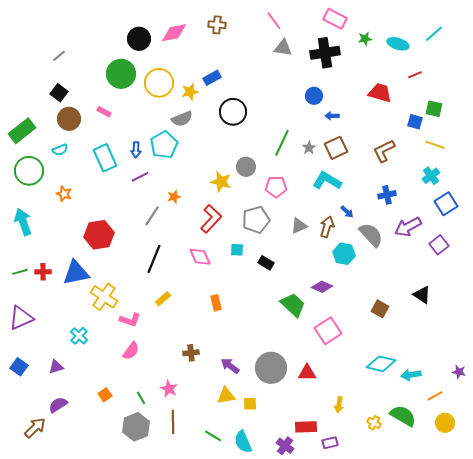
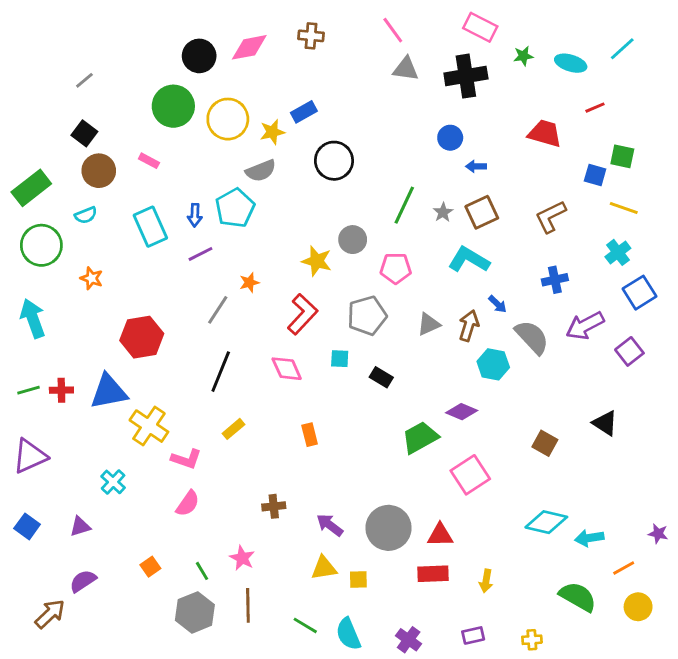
green trapezoid: (293, 305) -> (420, 437), turned -72
yellow cross: (374, 423) -> (532, 640), moved, turned -32
red rectangle: (306, 427) -> (433, 574), moved

